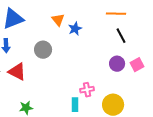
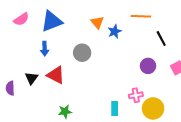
orange line: (116, 14) -> (141, 16), moved
purple circle: (117, 64) -> (148, 66), moved
pink cross: (87, 90) -> (136, 95), moved

